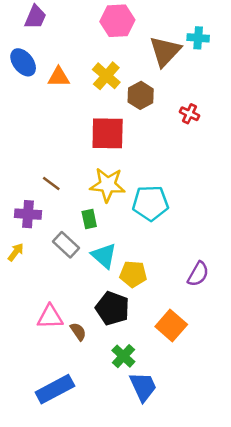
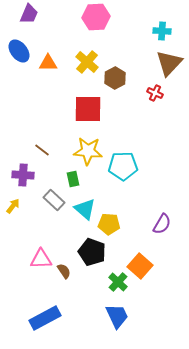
brown triangle: (165, 51) -> (169, 63), moved
green cross: (123, 356) -> (118, 282), moved

